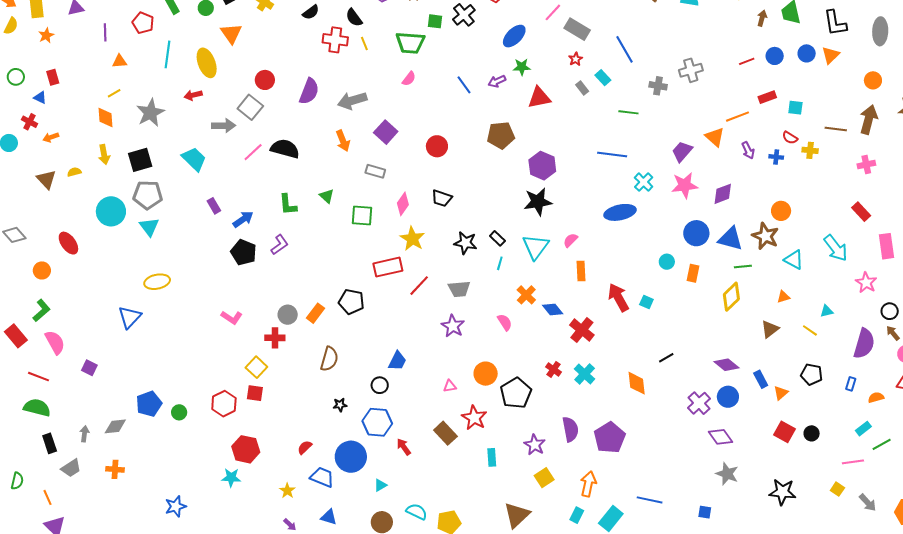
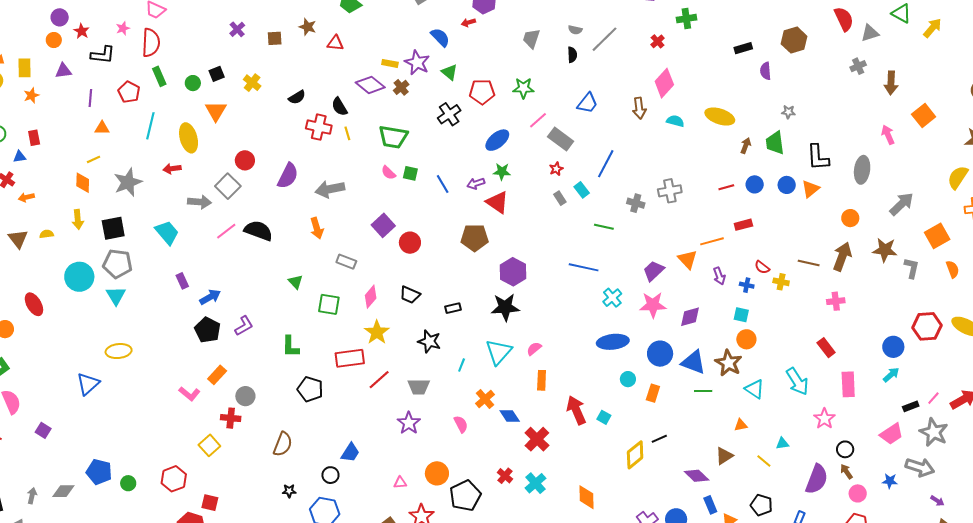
green square: (435, 21) -> (410, 173), moved
blue line: (624, 49) -> (606, 164), turned 52
pink semicircle: (409, 79) -> (388, 173), turned 91
blue triangle: (40, 98) -> (20, 157), turned -40
red triangle: (539, 98) -> (497, 202), moved, turned 40
cyan square: (795, 108) -> (741, 315), moved
purple square: (386, 132) -> (383, 225), moved
green L-shape: (288, 205) -> (290, 347), moved
blue ellipse: (620, 212) -> (613, 342), moved
black rectangle: (497, 238) -> (453, 308), moved, turned -63
yellow diamond: (731, 297) -> (635, 455), moved
orange rectangle: (316, 313) -> (217, 375), moved
black line: (666, 358) -> (659, 439), moved
purple diamond: (726, 365) -> (697, 476), moved
red square: (255, 393) -> (210, 503), moved
blue pentagon: (149, 404) -> (99, 472), turned 30

